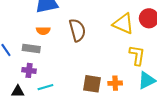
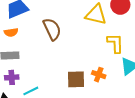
orange semicircle: (43, 31) -> (11, 32), moved
orange cross: (115, 83) -> (99, 75), turned 32

